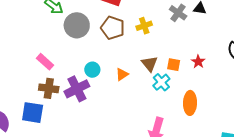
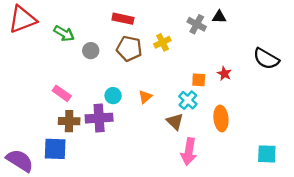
gray circle: (77, 25) -> (91, 51), size x0.6
brown triangle: (150, 64) -> (175, 122), moved
purple cross: (77, 89) -> (99, 118), turned 30

